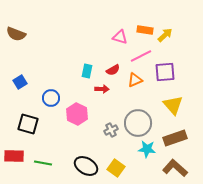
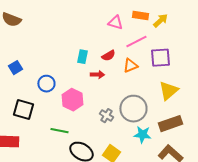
yellow triangle: (173, 105) -> (168, 91), turned 30
gray cross: (111, 130) -> (106, 116), turned -32
green line: (43, 163) -> (59, 131), moved

